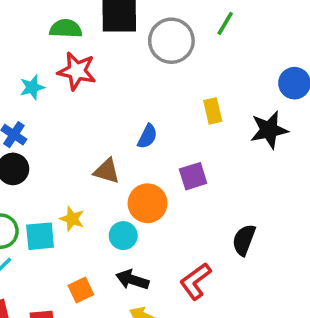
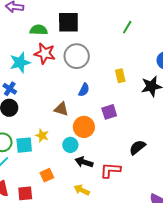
gray circle: (171, 41) -> (77, 56), moved
cyan star: (32, 87) -> (20, 62), size x1.5
black semicircle: (244, 240) -> (137, 147), turned 30
black arrow: (132, 280) -> (84, 162), moved
red L-shape: (195, 281) -> (110, 170), turned 40

